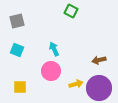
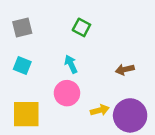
green square: (71, 11) -> (81, 27), moved
brown arrow: (99, 60) -> (125, 69), moved
yellow square: (20, 87) -> (26, 114), size x1.6

